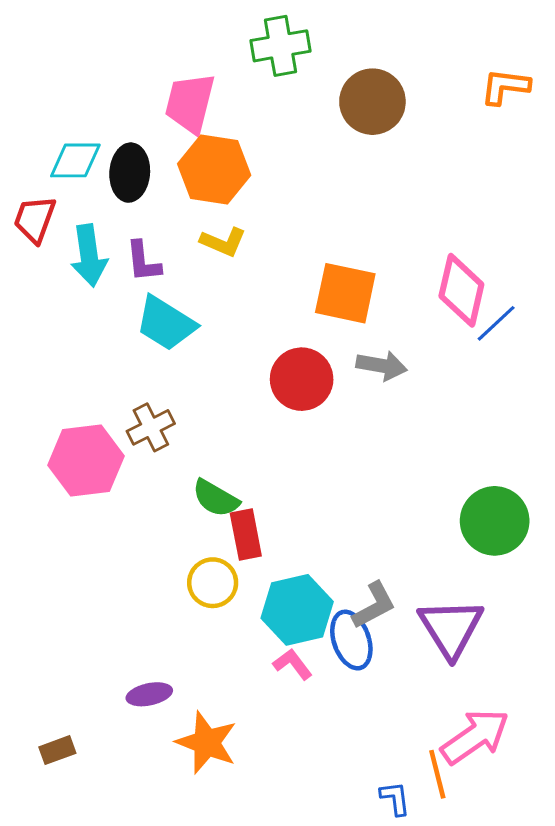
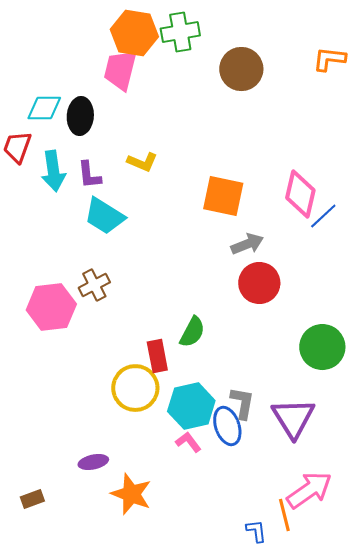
orange hexagon: (214, 170) -> (134, 33), moved
gray arrow: (382, 366) -> (247, 244), turned -32
red circle: (302, 379) -> (259, 283), moved
green semicircle: (216, 498) -> (192, 332), moved, turned -92
yellow circle: (213, 583) -> (135, 388), size x1.4
gray L-shape: (374, 605) -> (242, 403), turned -52

